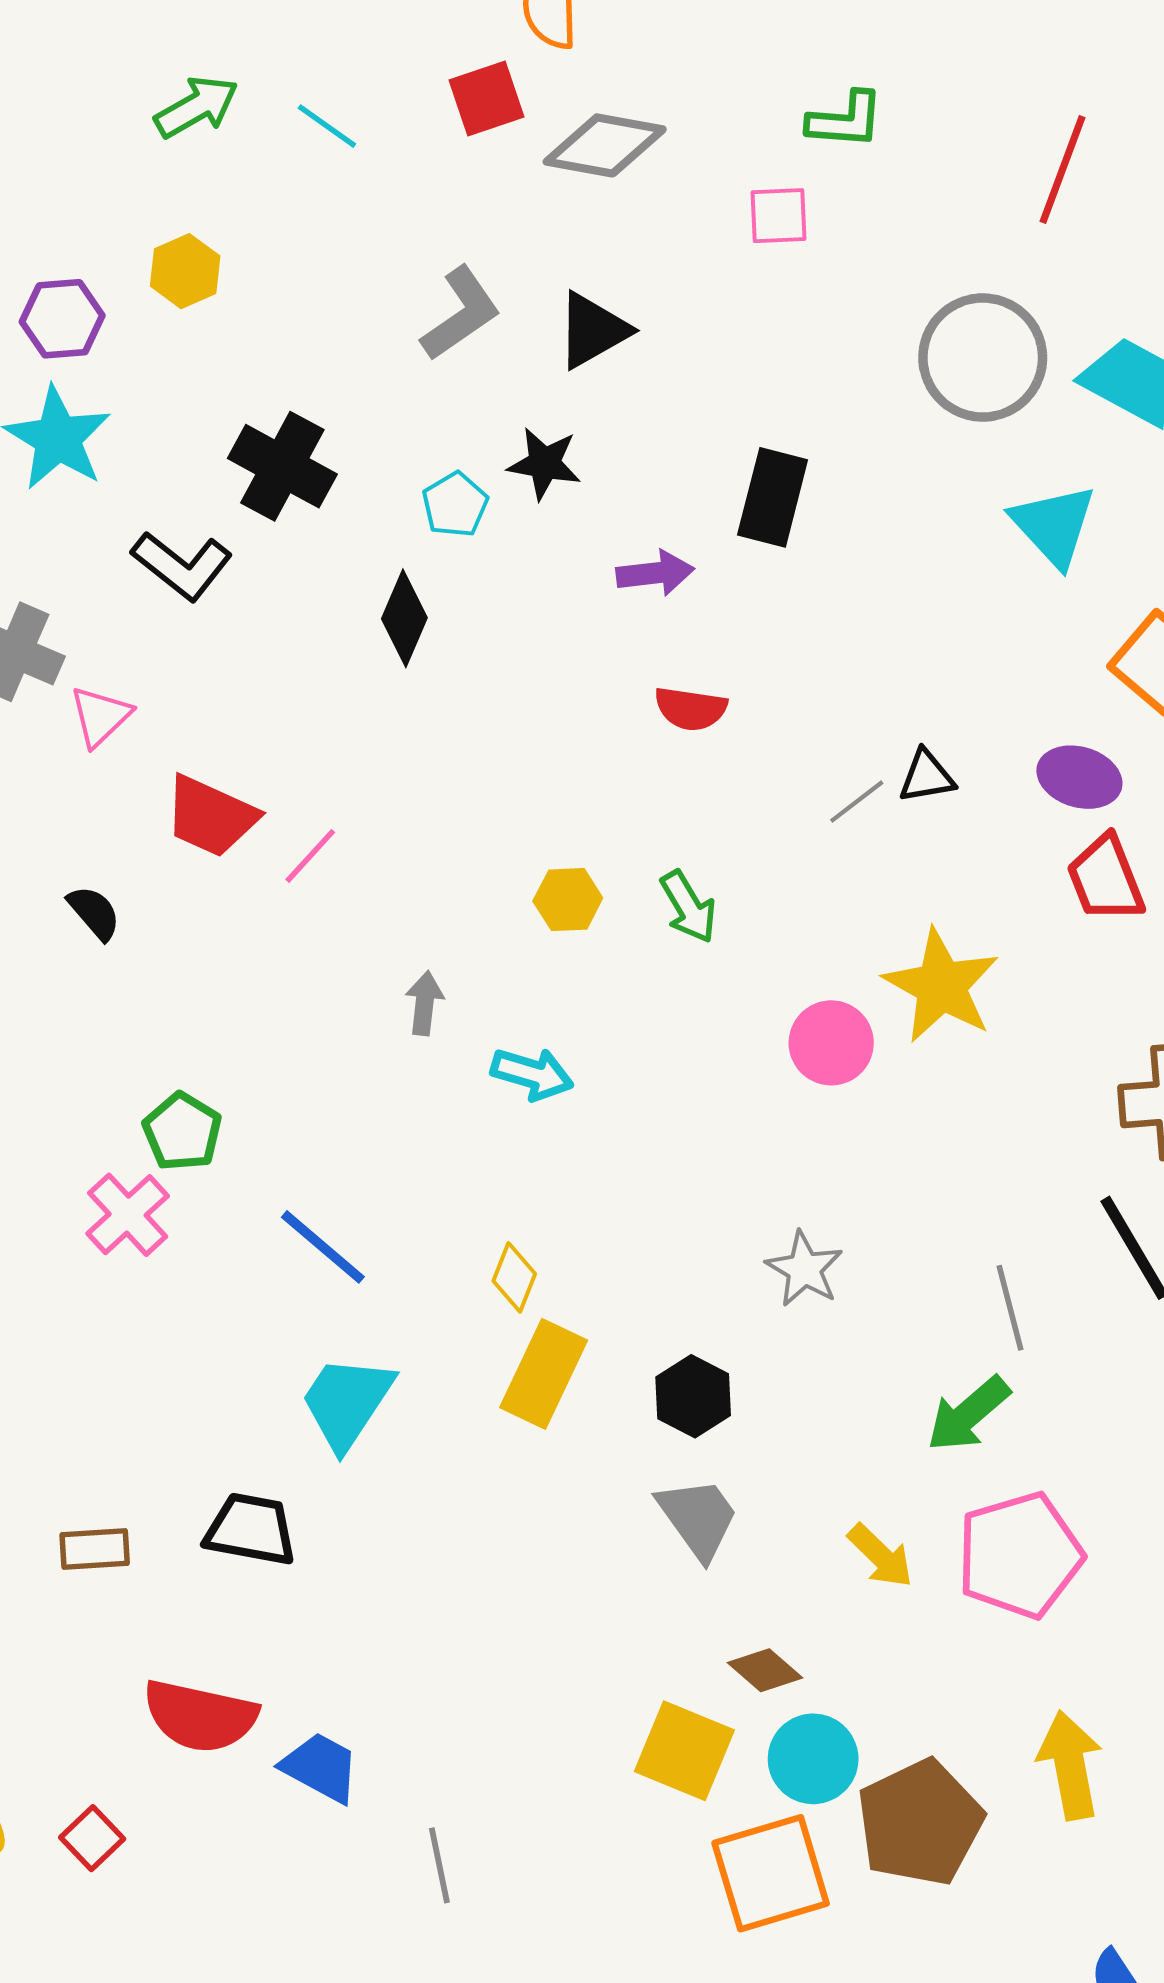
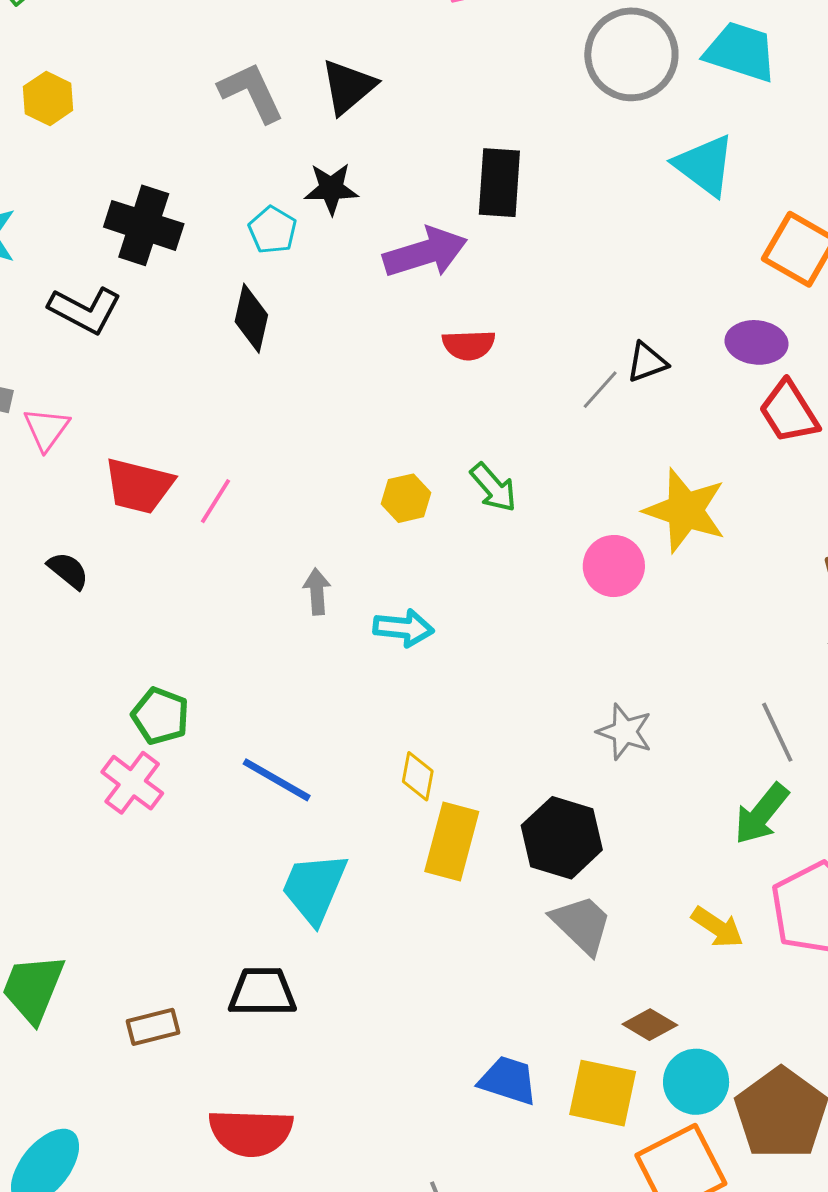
gray L-shape: (461, 314) -> (251, 92), turned -70
purple arrow: (655, 573) -> (425, 253), size x1.5
black hexagon: (693, 1396) -> (562, 838), size x1.4
blue trapezoid: (321, 1767) -> (508, 1080), moved

